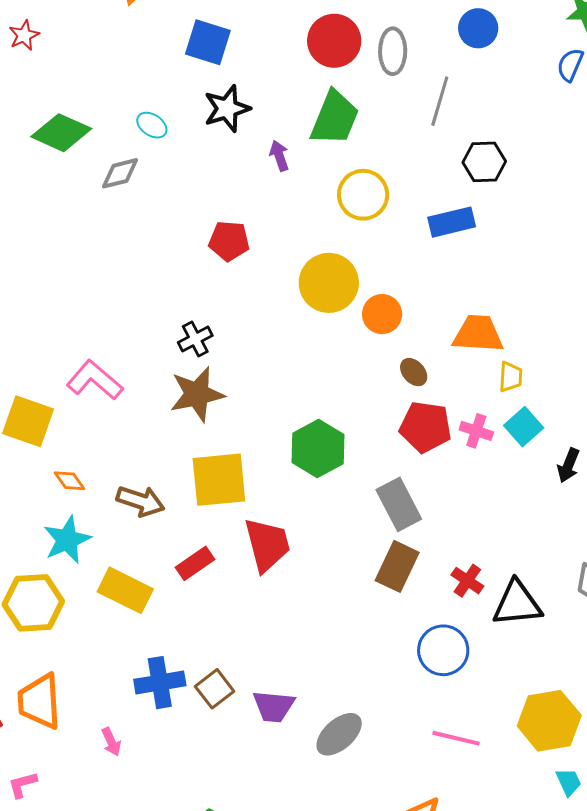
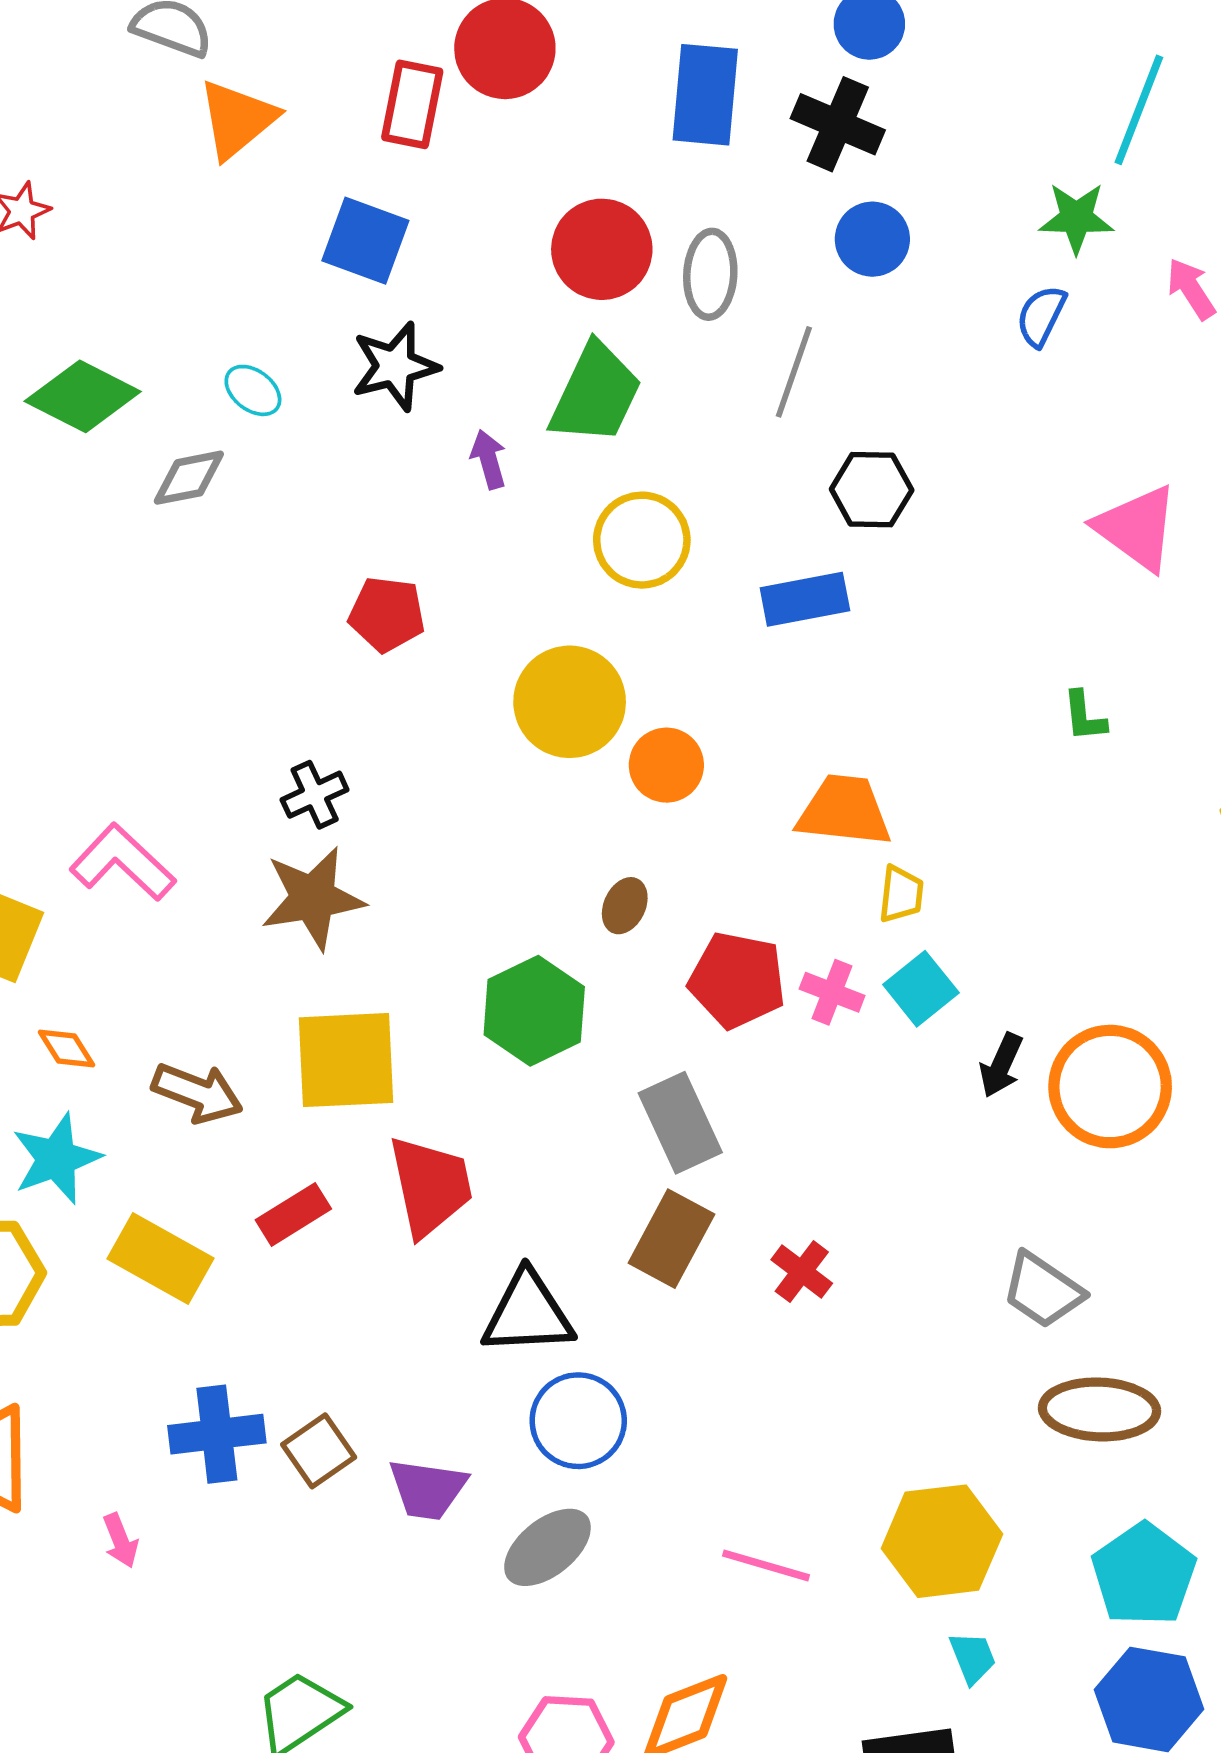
brown ellipse: (414, 372) -> (625, 906), moved, turned 64
black triangle: (517, 604) -> (528, 1313), moved
blue circle: (443, 650) -> (578, 1421), moved

